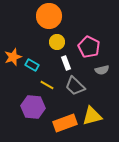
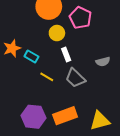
pink pentagon: (89, 47) -> (80, 18), moved
purple hexagon: (33, 107) -> (33, 117), moved
yellow triangle: (92, 116) -> (100, 121), moved

